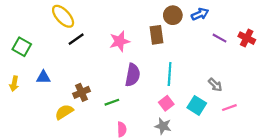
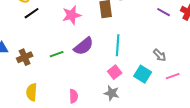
purple semicircle: (133, 75) -> (84, 46), turned 40
brown cross: (82, 92) -> (25, 57), moved
green line: (112, 102) -> (57, 54), moved
yellow semicircle: (64, 112) -> (32, 92), moved, turned -54

